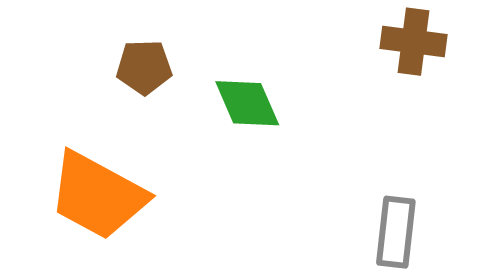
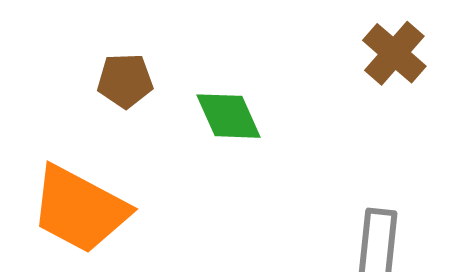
brown cross: (414, 42) -> (394, 53), turned 34

